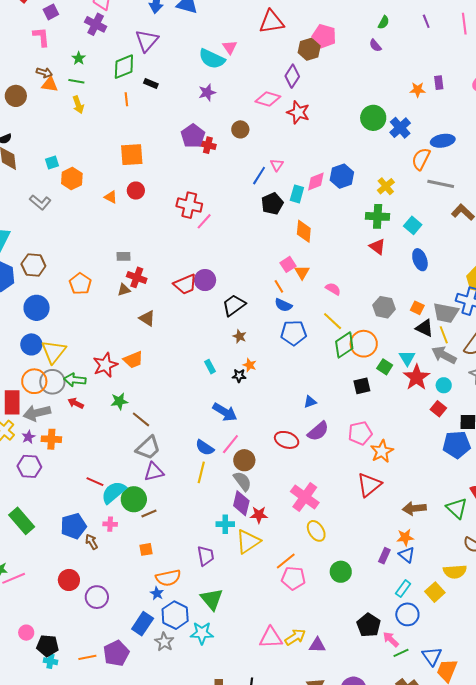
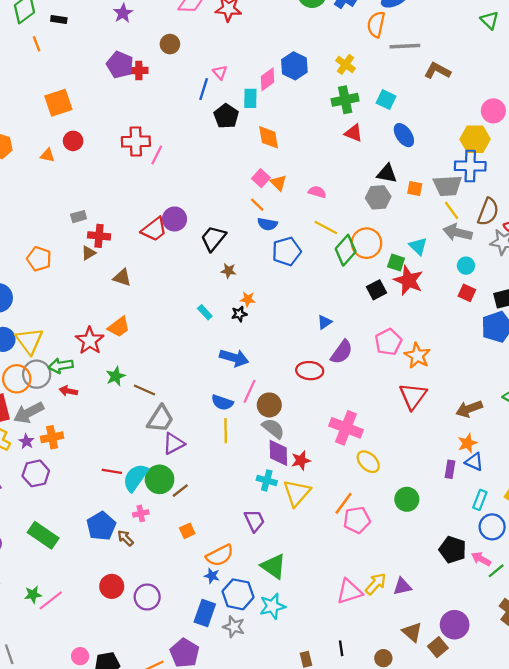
black triangle: (424, 328) -> (387, 174), moved
red star: (417, 377) -> (408, 280), moved
cyan cross: (225, 524) -> (267, 480), turned 30

